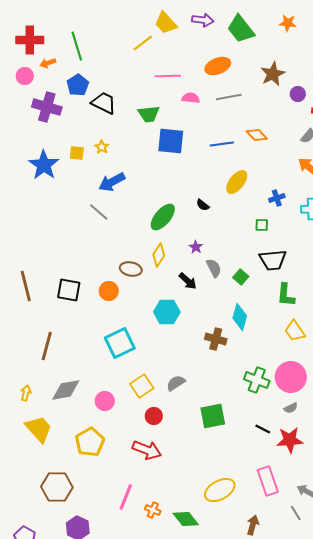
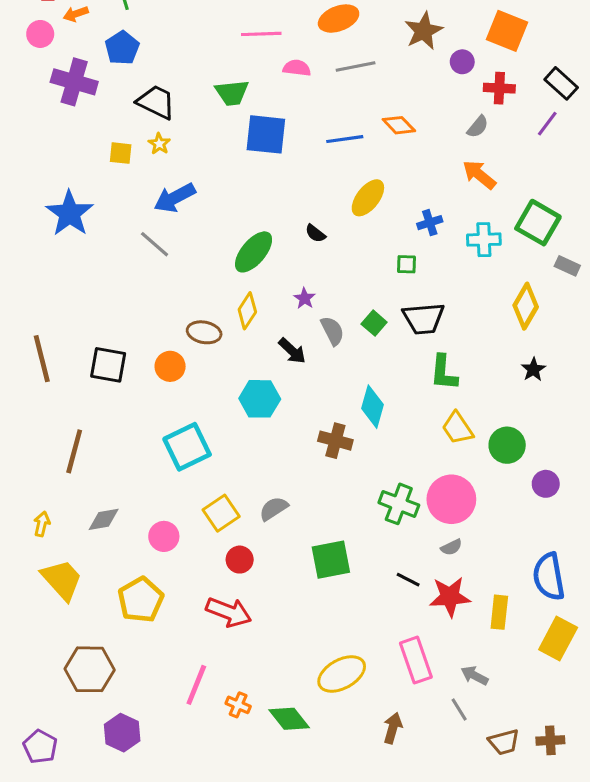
black trapezoid: (104, 103) -> (156, 102), moved
blue star: (44, 165) -> (70, 213), moved
green square: (241, 277) -> (374, 323), moved
gray diamond: (66, 390) -> (104, 519), size x0.7

